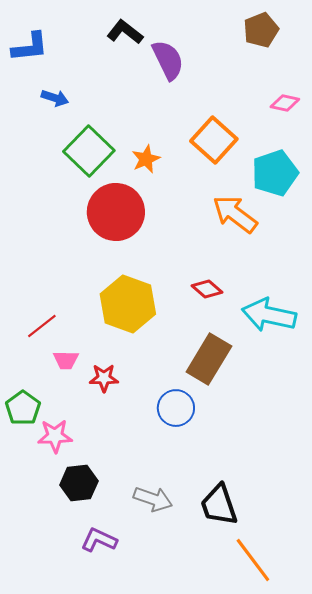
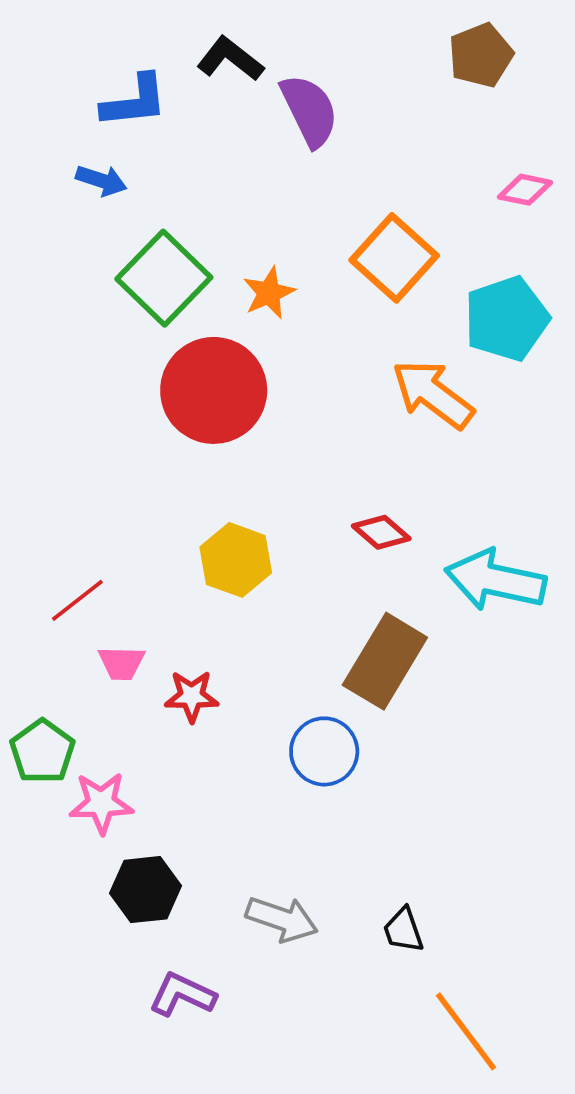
blue L-shape: (30, 47) -> (134, 101), moved
yellow hexagon: (128, 304) -> (236, 560), size x0.7
black trapezoid: (219, 505) -> (403, 930), size x0.6

